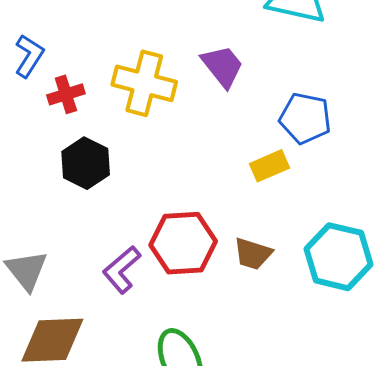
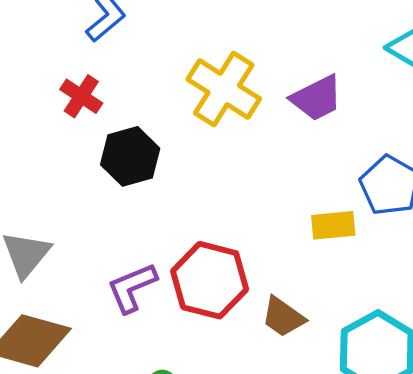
purple trapezoid: (222, 66) -> (317, 98), turned 84
red cross: (66, 94) -> (81, 96), moved, turned 33

